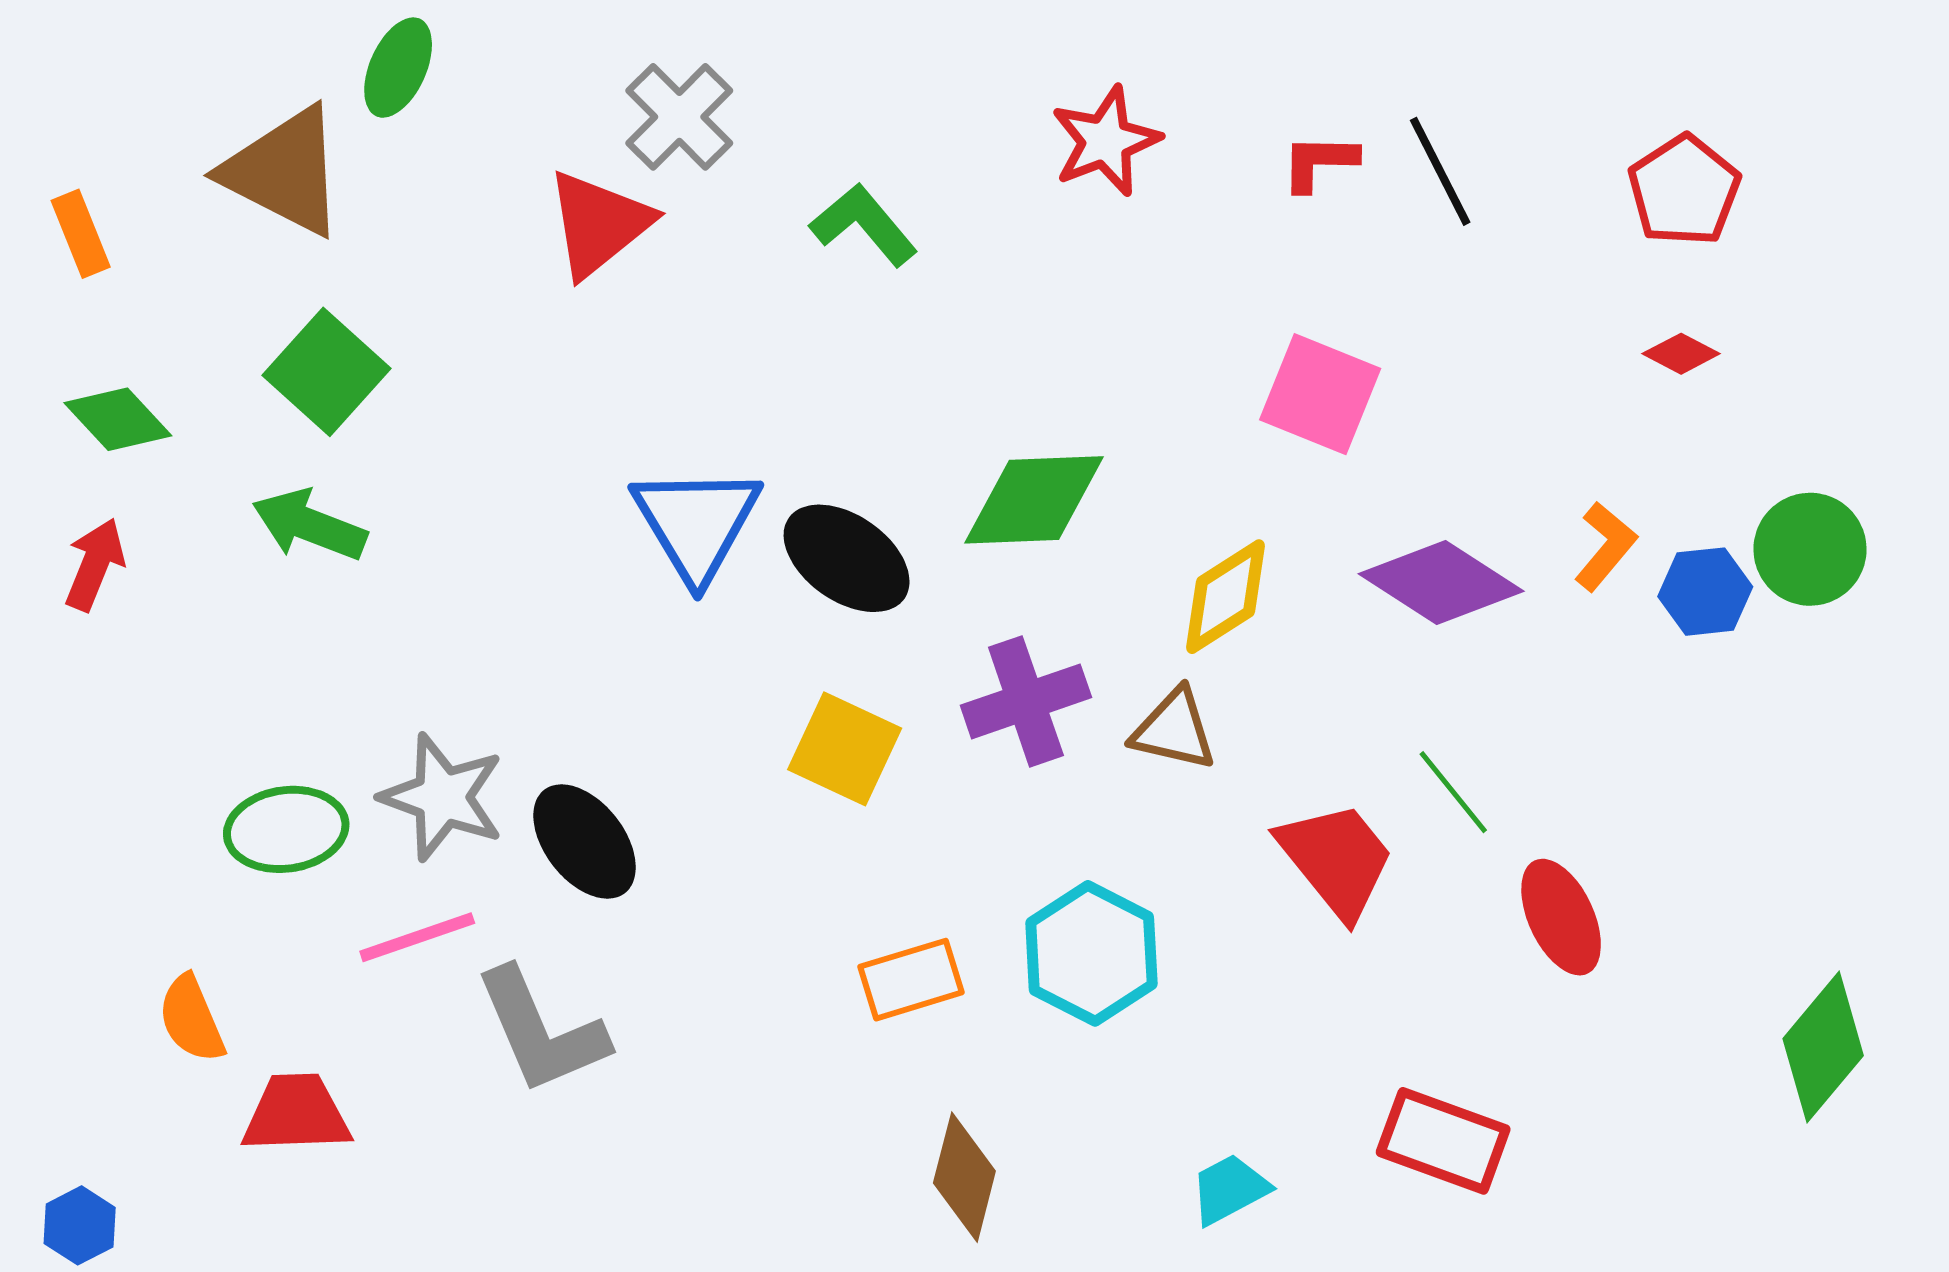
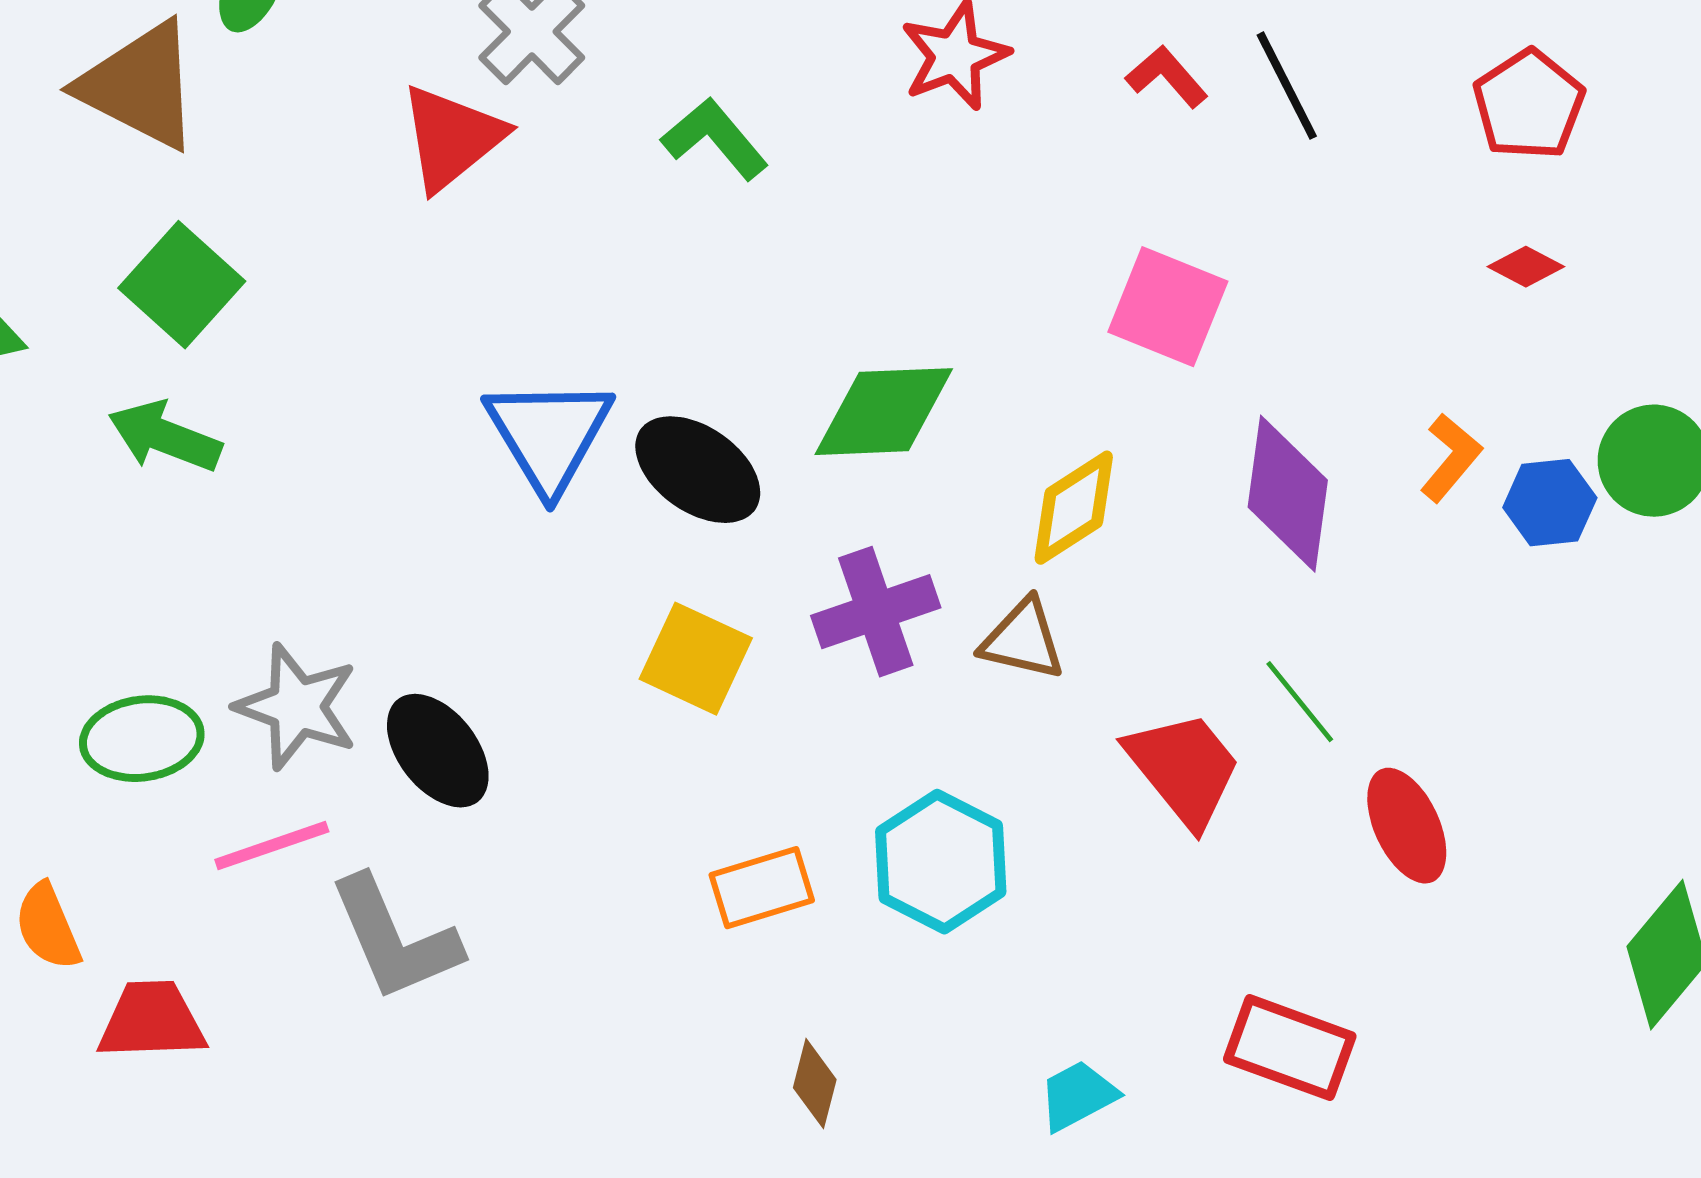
red L-shape: (1319, 162) -> (1167, 77), turned 48
purple diamond: (1441, 583) -> (1288, 494), turned 65
brown diamond: (964, 1177) -> (815, 1084), size x0.7

